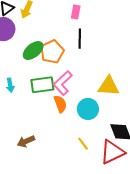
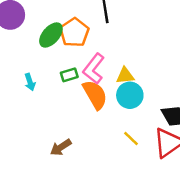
green rectangle: (42, 85) -> (69, 75), size x0.6
yellow triangle: (109, 86) -> (125, 76), moved, size x0.7
orange semicircle: (60, 104) -> (95, 95), size x1.4

